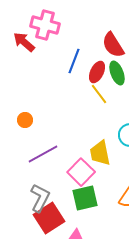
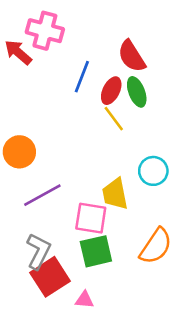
orange circle: (25, 120) -> (19, 152), size x1.6
pink square: (81, 172) -> (91, 218), turned -36

